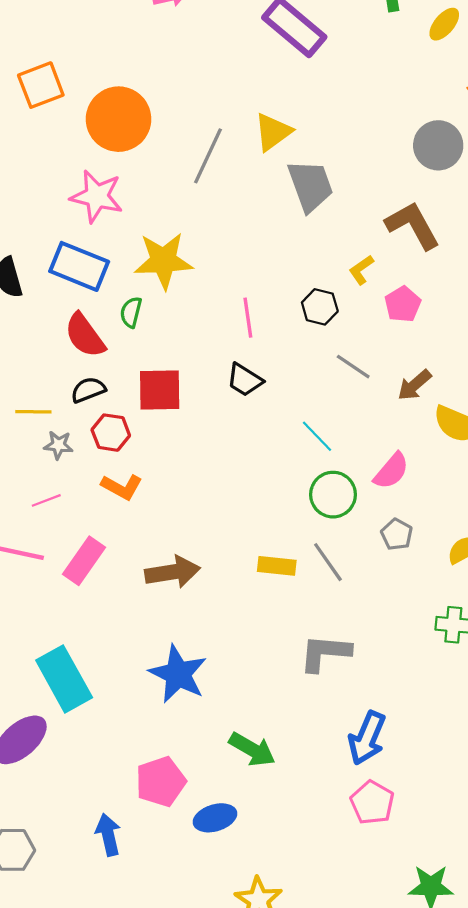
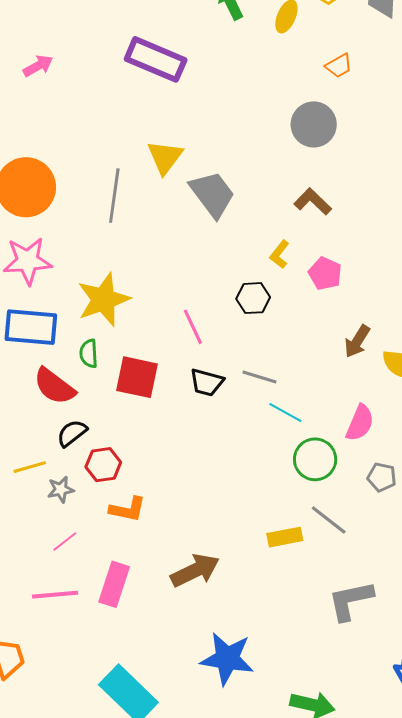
brown L-shape: (413, 225) -> (313, 202), size x0.7
gray line: (353, 367) -> (260, 377), moved
red square: (160, 390) -> (137, 377), moved, turned 30

